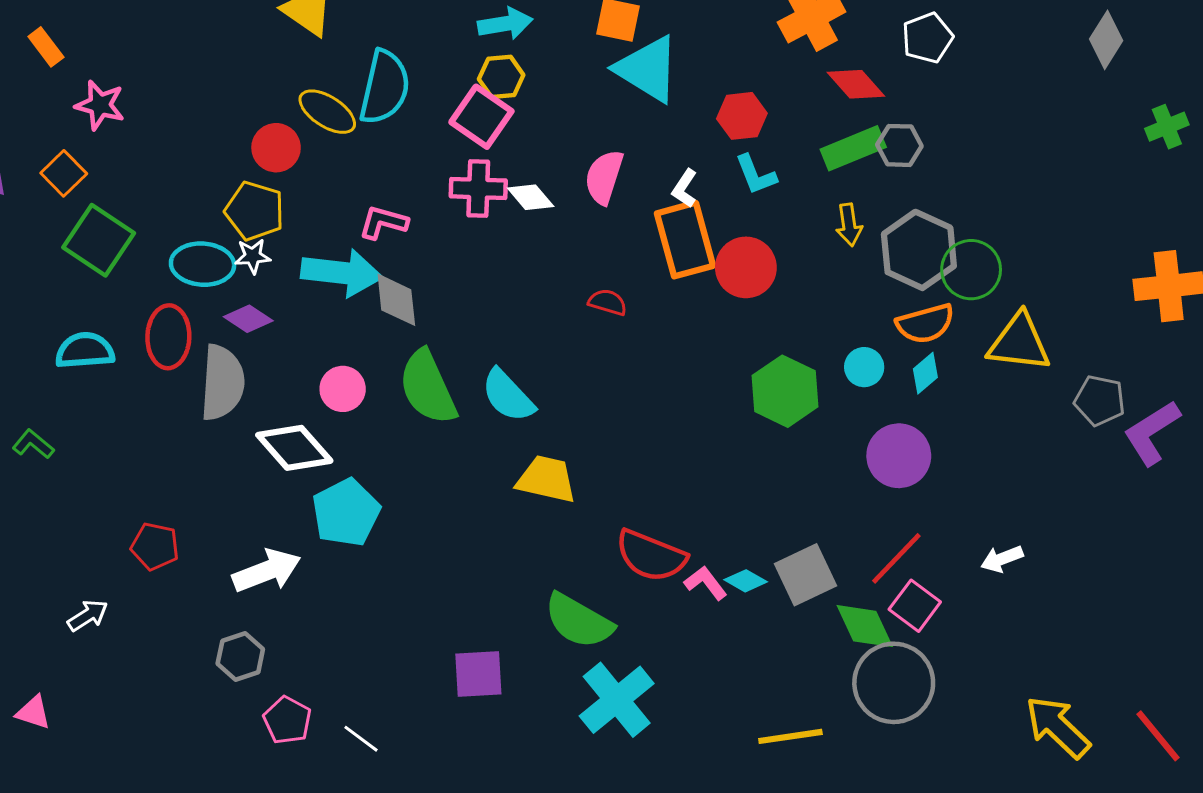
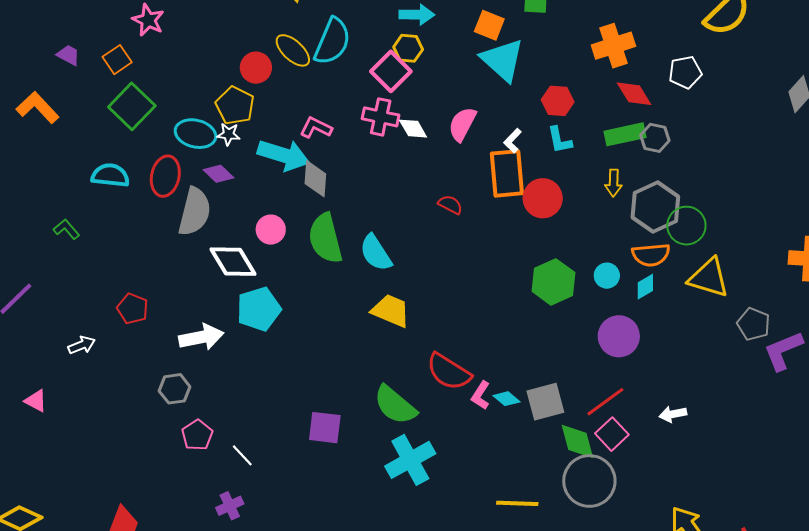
pink L-shape: (706, 583) -> (481, 395), turned -120

